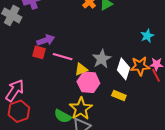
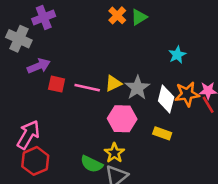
cyan star: (147, 36) -> (177, 55), moved
purple arrow: (46, 40) -> (39, 66), moved
yellow triangle: (81, 69) -> (113, 83), moved
yellow star: (81, 109) -> (114, 153), size x0.7

